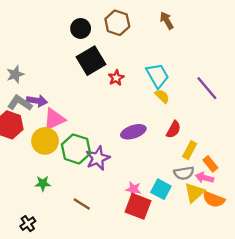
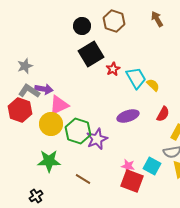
cyan trapezoid: (157, 76) -> (136, 78), moved
green star: (43, 183) -> (49, 161), size x1.6

